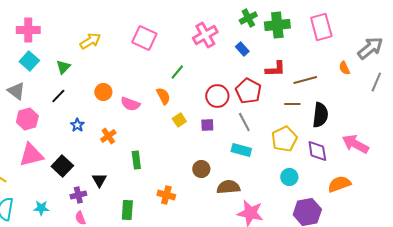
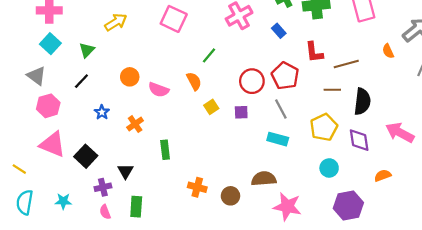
red L-shape: (275, 69) -> (314, 52), turned 85
pink triangle: (31, 155) -> (53, 144), turned 36
brown circle: (201, 169) -> (230, 196), moved
orange semicircle: (339, 184) -> (383, 175), size x0.7
green rectangle: (127, 210) -> (136, 207), moved

